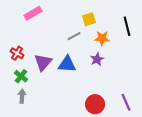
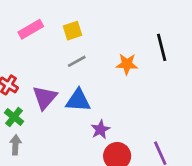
yellow square: (89, 19) -> (73, 31), moved
gray line: (74, 36) -> (77, 61), moved
purple star: (97, 59) -> (100, 130), moved

